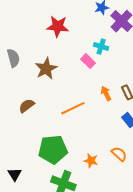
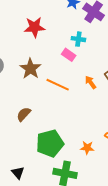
brown semicircle: (27, 106) -> (24, 114), moved
orange line: (73, 108) -> (58, 85), moved, turned 60

